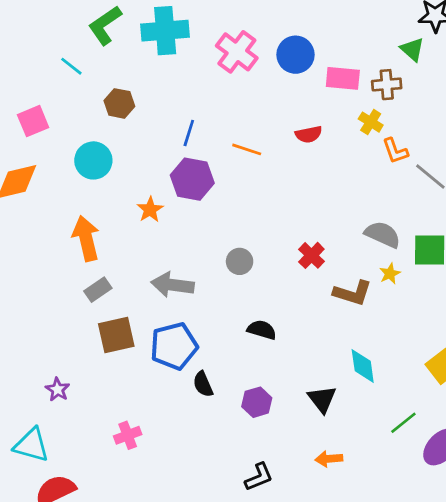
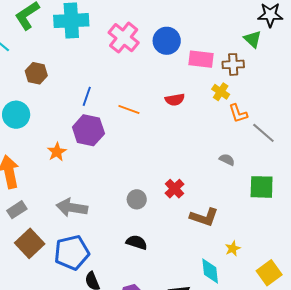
gray semicircle: (383, 234) -> (227, 160), moved, size x0.6
gray circle: (240, 261) -> (137, 199), moved
yellow star: (390, 274) -> (233, 249), moved
brown square: (116, 335) -> (30, 243), turned -32

